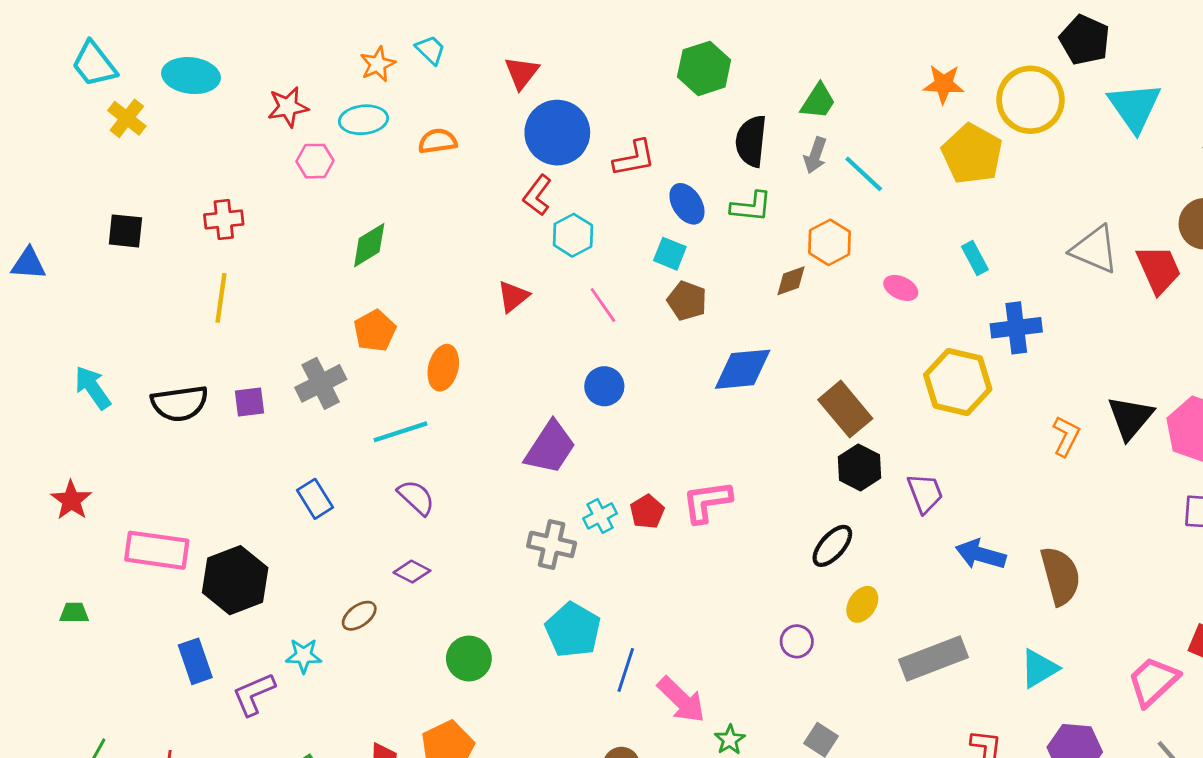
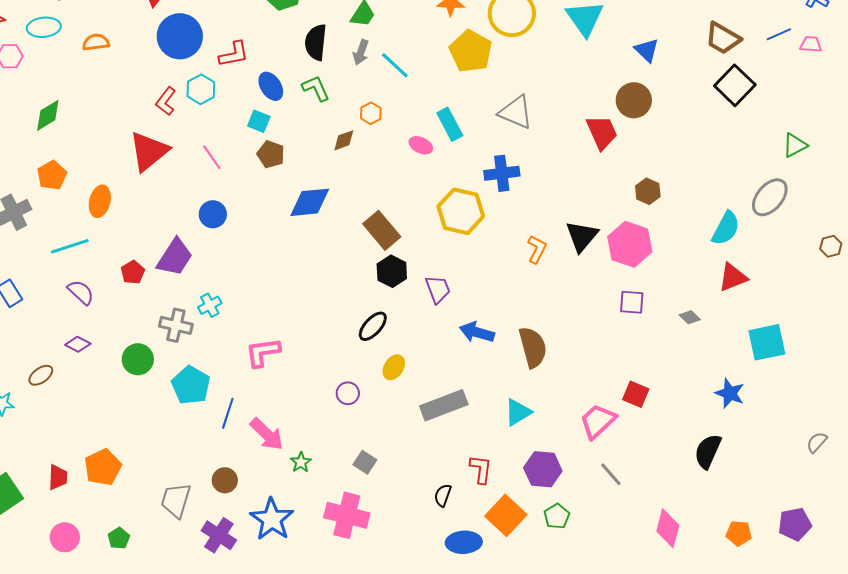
red L-shape: (537, 195) -> (166, 101), moved
green L-shape: (751, 207) -> (316, 88), turned -120
cyan hexagon: (573, 235) -> (201, 89), moved
orange hexagon: (830, 242) -> (371, 113), size x0.7
gray triangle: (1095, 249) -> (516, 112), moved
cyan rectangle: (975, 258) -> (450, 124), moved, size x1.4
red triangle: (513, 296) -> (149, 151), size x1.8
pink L-shape: (707, 502) -> (263, 352), moved
red pentagon: (647, 512) -> (133, 272), moved
green circle: (469, 658) -> (138, 359), moved

